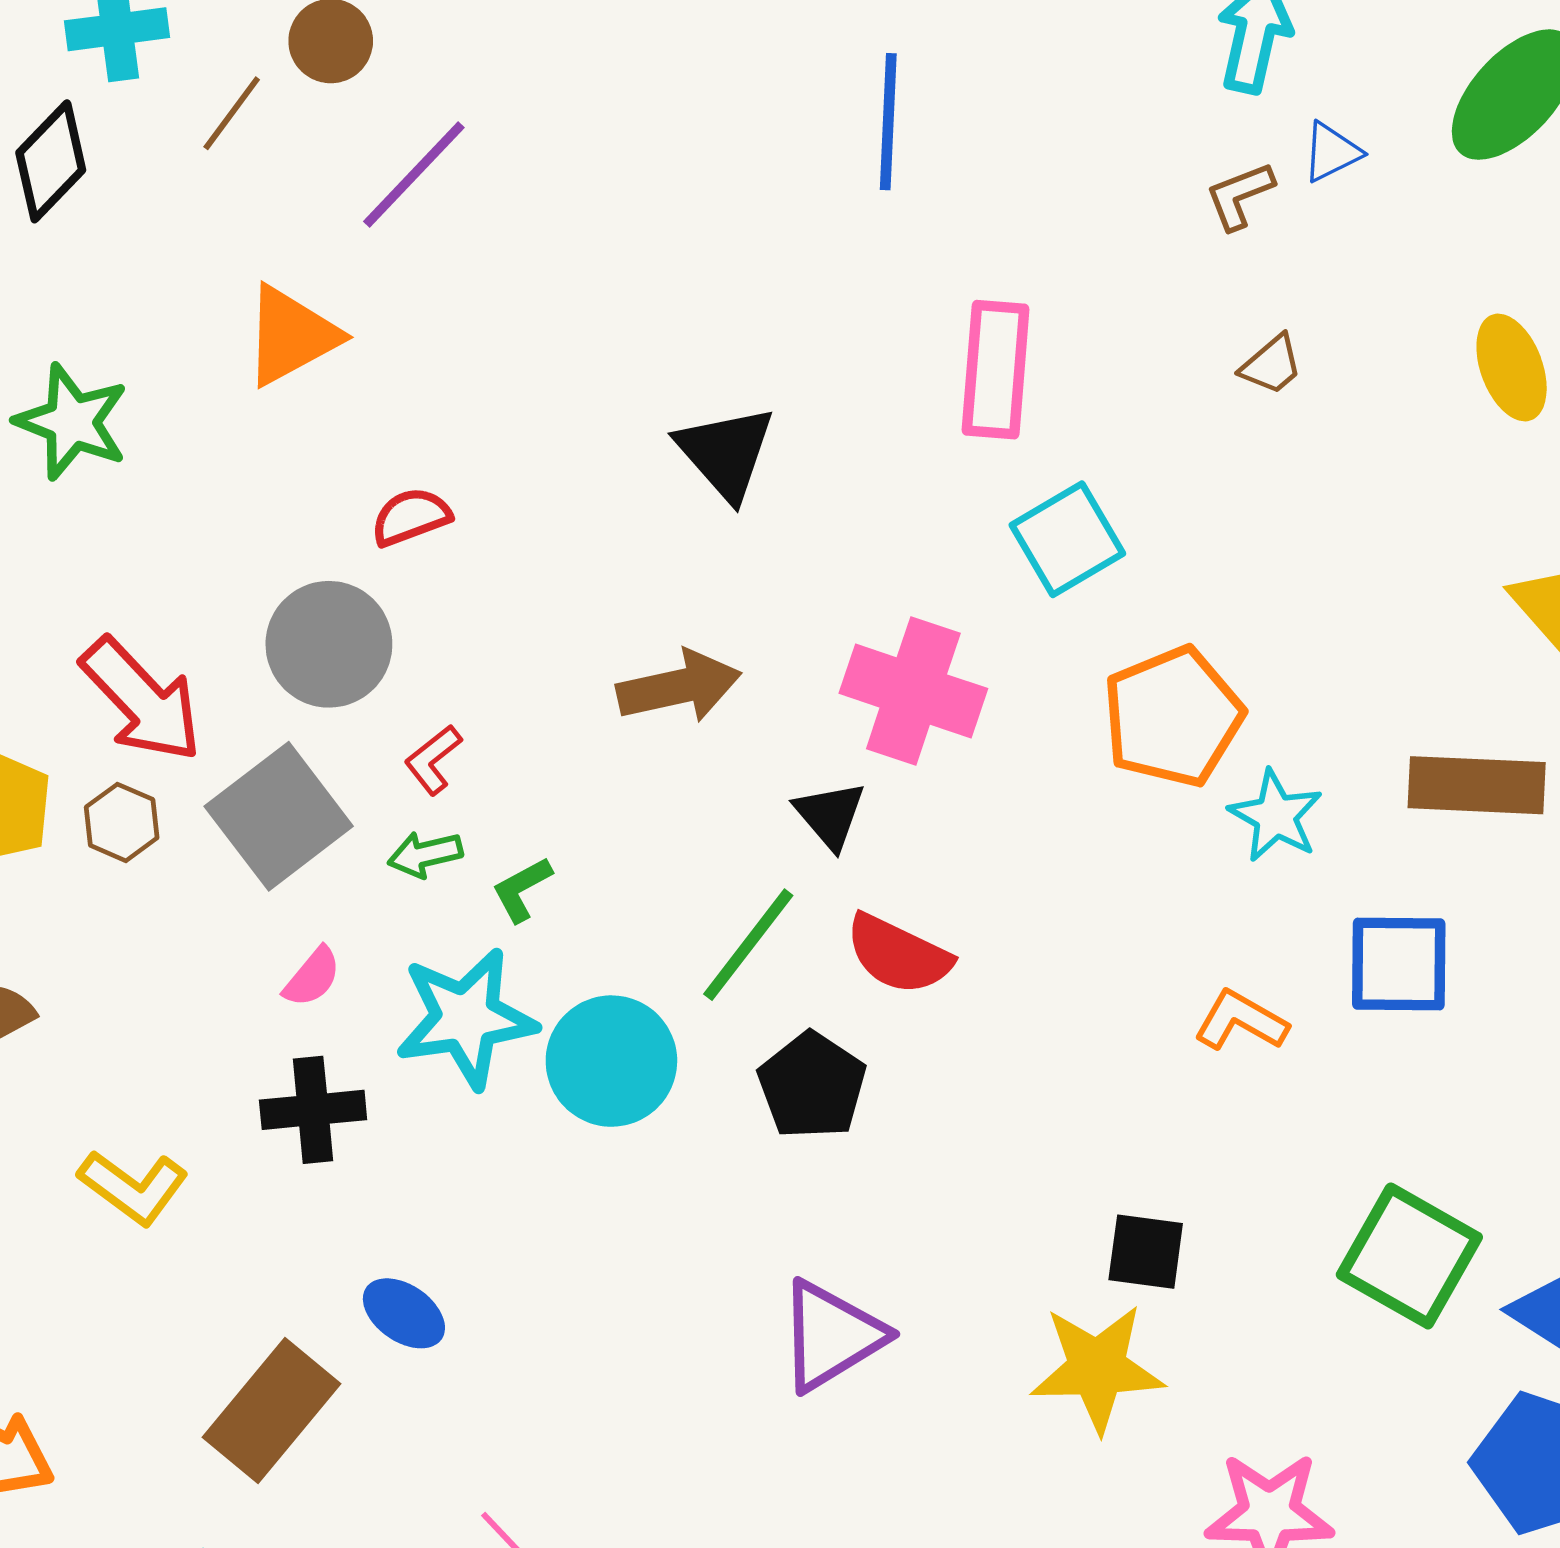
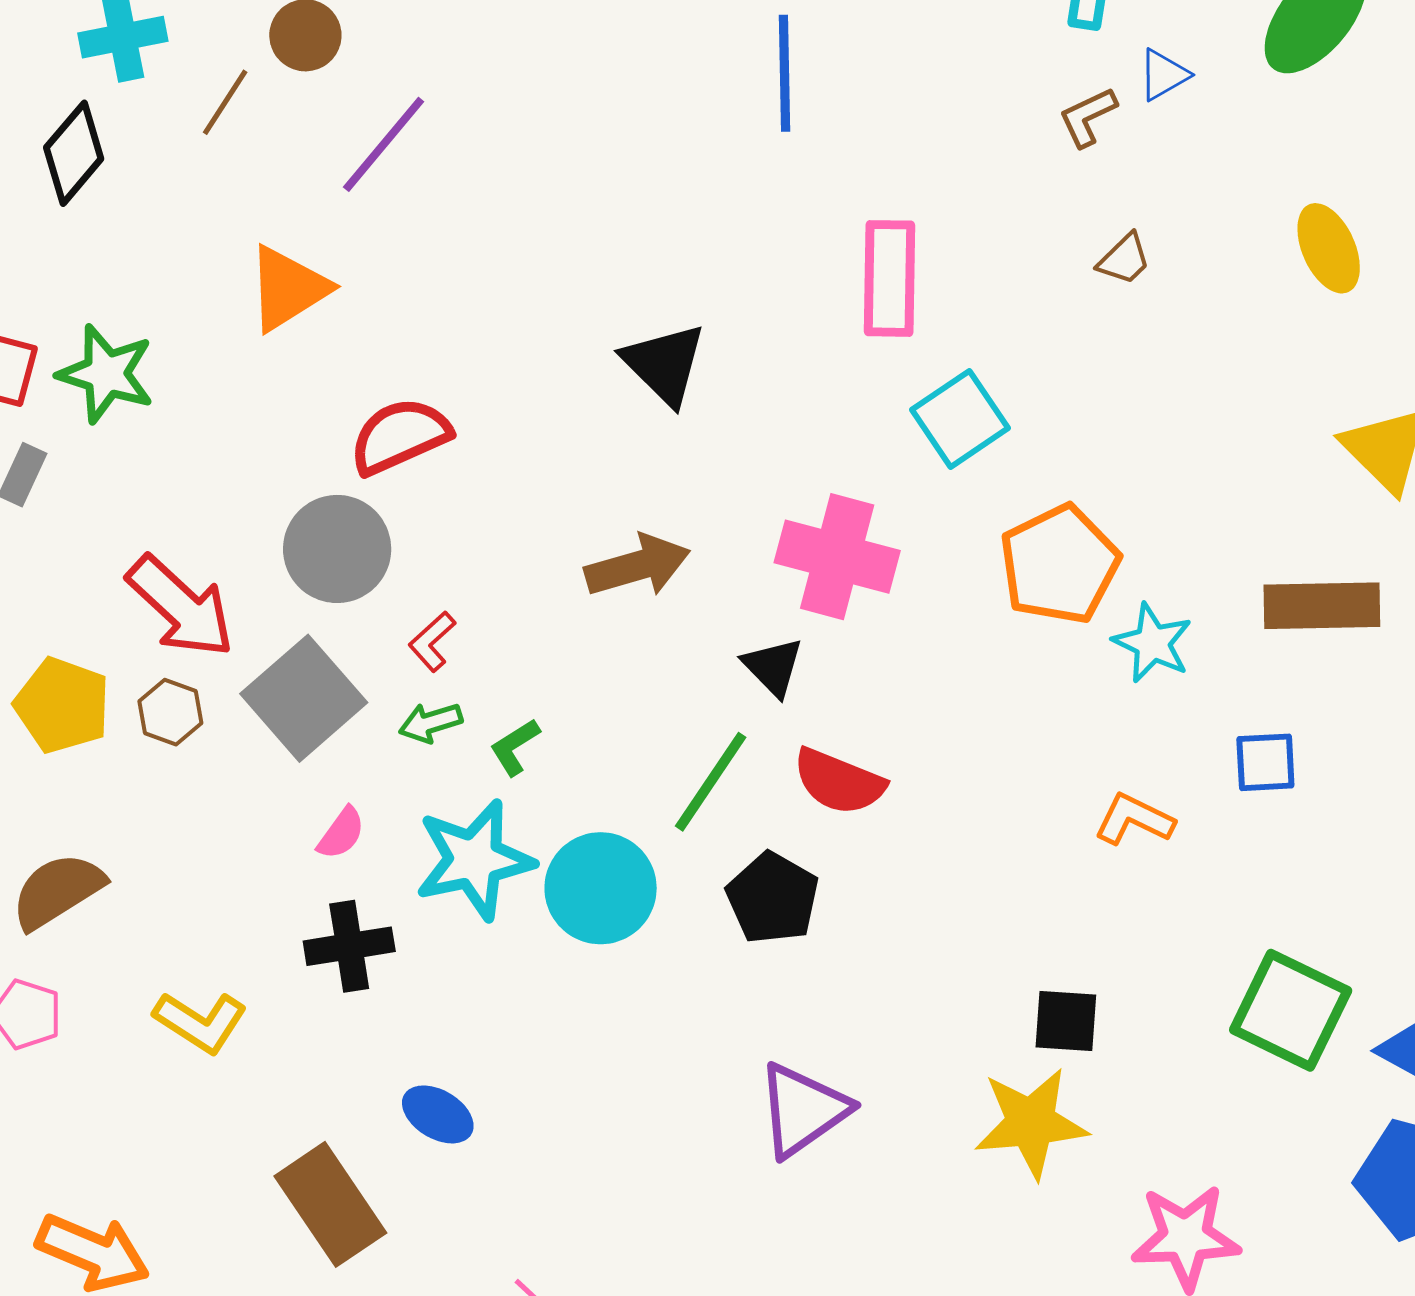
red semicircle: (411, 517) -> (400, 436), size x1.5
blue square: (1399, 964) -> (1265, 762), size x0.7
brown rectangle: (272, 1411) -> (330, 1204), turned -70

